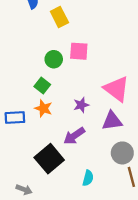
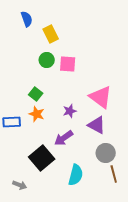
green circle: (54, 59) -> (47, 60), moved
purple triangle: (112, 121) -> (97, 125), turned 36
cyan semicircle: (88, 178) -> (76, 175), size x1.5

